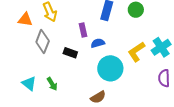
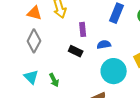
purple rectangle: (83, 30) -> (83, 29), moved
gray diamond: (43, 41) -> (34, 41), moved

